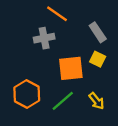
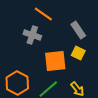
gray cross: (44, 38) -> (32, 35), turned 30

